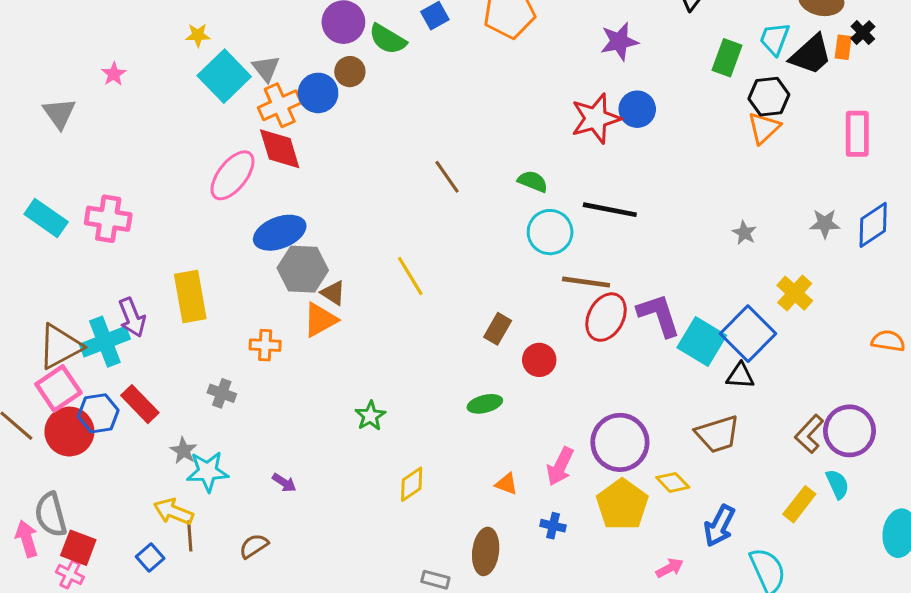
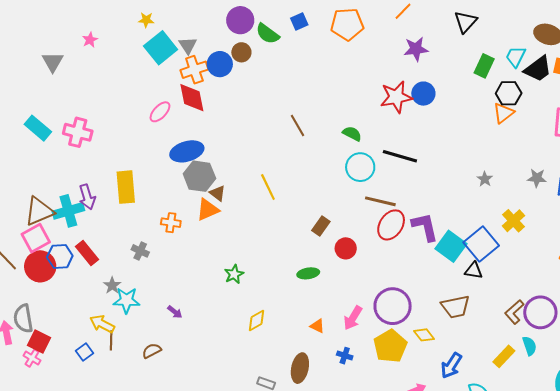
pink ellipse: (232, 175) -> (160, 112), size x0.7

